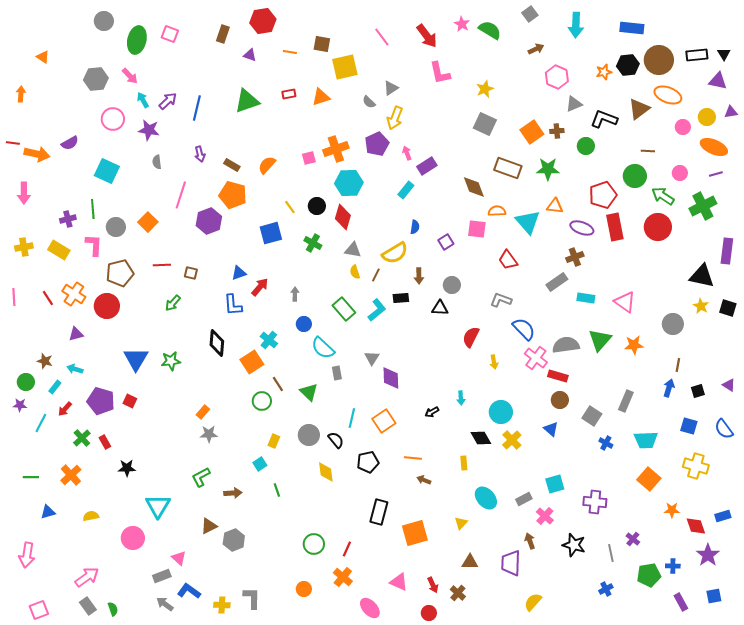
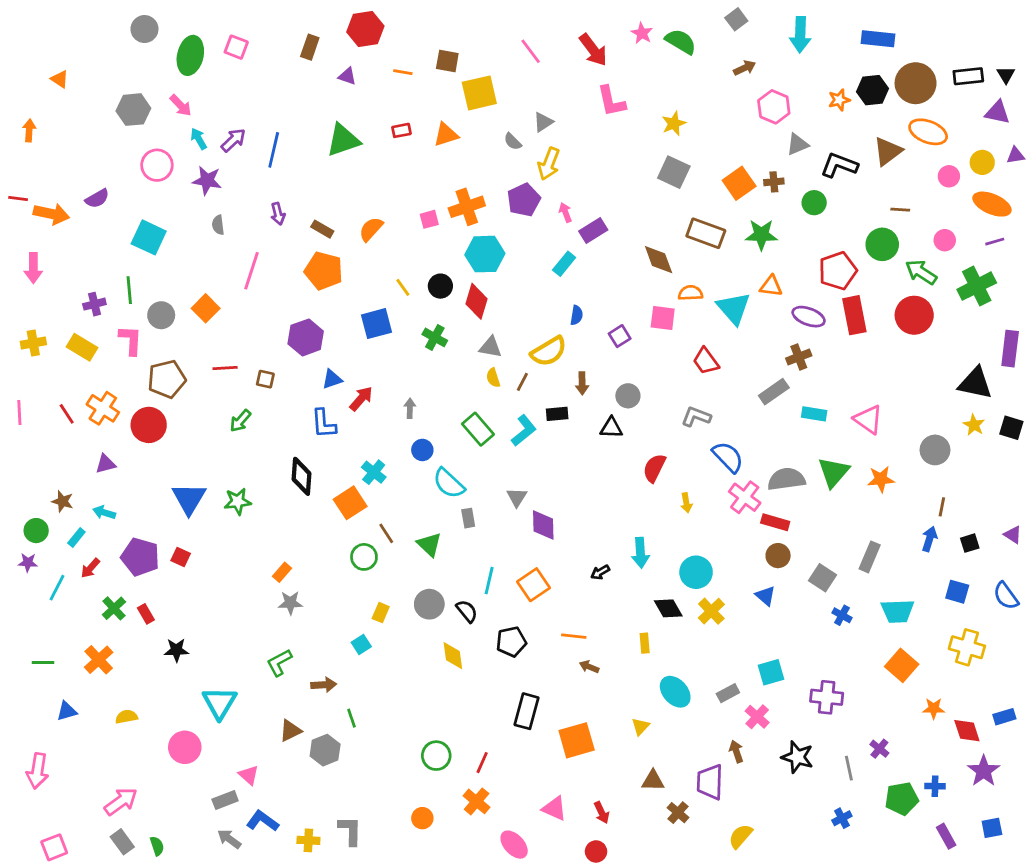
purple hexagon: (209, 221) -> (306, 337), moved
cyan arrow: (461, 398) -> (640, 553), size x1.5
green line: (277, 490) -> (351, 718), moved
brown cross: (458, 593) -> (678, 813), moved

